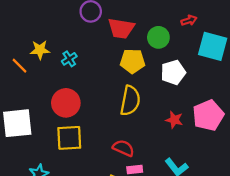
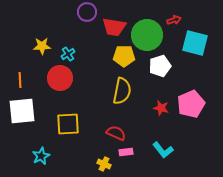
green circle: (158, 37) -> (147, 35), size x1.6
orange line: (20, 66) -> (20, 80), moved, turned 42
red circle: (66, 103) -> (60, 78), moved

